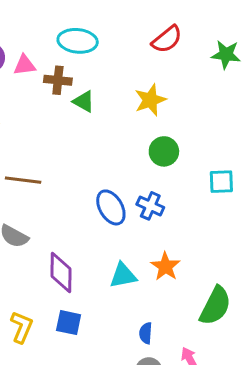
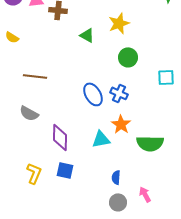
green triangle: (84, 101) -> (87, 35), moved
orange star: (165, 266) -> (121, 124), moved
green semicircle: (215, 306) -> (150, 143), moved, turned 64

